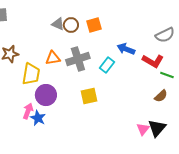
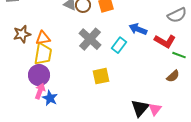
orange triangle: (53, 58) -> (43, 38), moved
gray cross: (78, 59) -> (90, 39), turned -30
purple circle: (46, 95) -> (39, 75), moved
black triangle: (157, 128) -> (140, 108), moved

